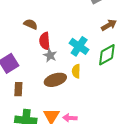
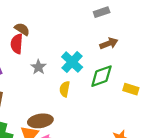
red semicircle: (45, 41) -> (17, 44), moved
brown ellipse: (55, 80) -> (40, 121), moved

